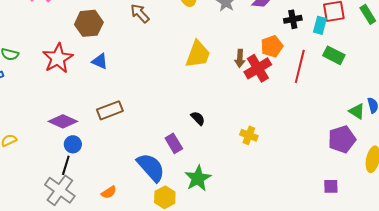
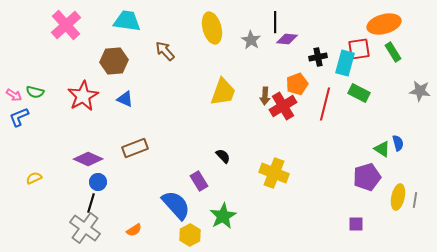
cyan rectangle: (320, 25) -> (345, 63), size x1.4
yellow cross: (249, 135) -> (274, 173), size x1.6

